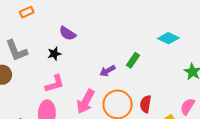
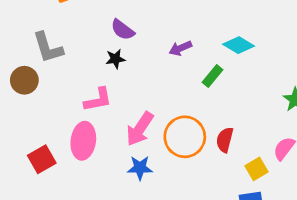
cyan diamond: (168, 38) -> (239, 45), moved
black star: (54, 54) -> (115, 59), moved
purple arrow: (107, 71) -> (180, 48), moved

